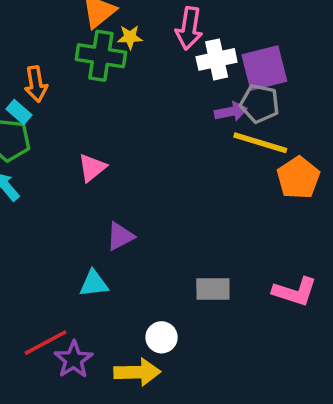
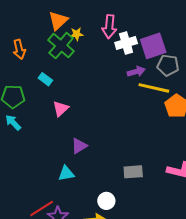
green cross: (101, 56) -> (61, 46), turned 36
orange arrow: (36, 84) -> (19, 49), moved
gray pentagon: (260, 104) -> (168, 65), moved
cyan rectangle: (19, 112) -> (45, 79), moved

